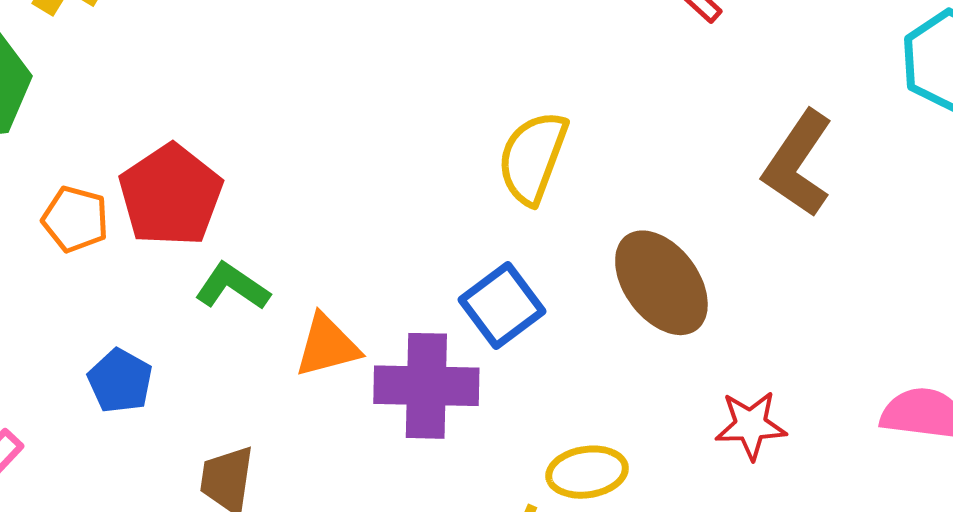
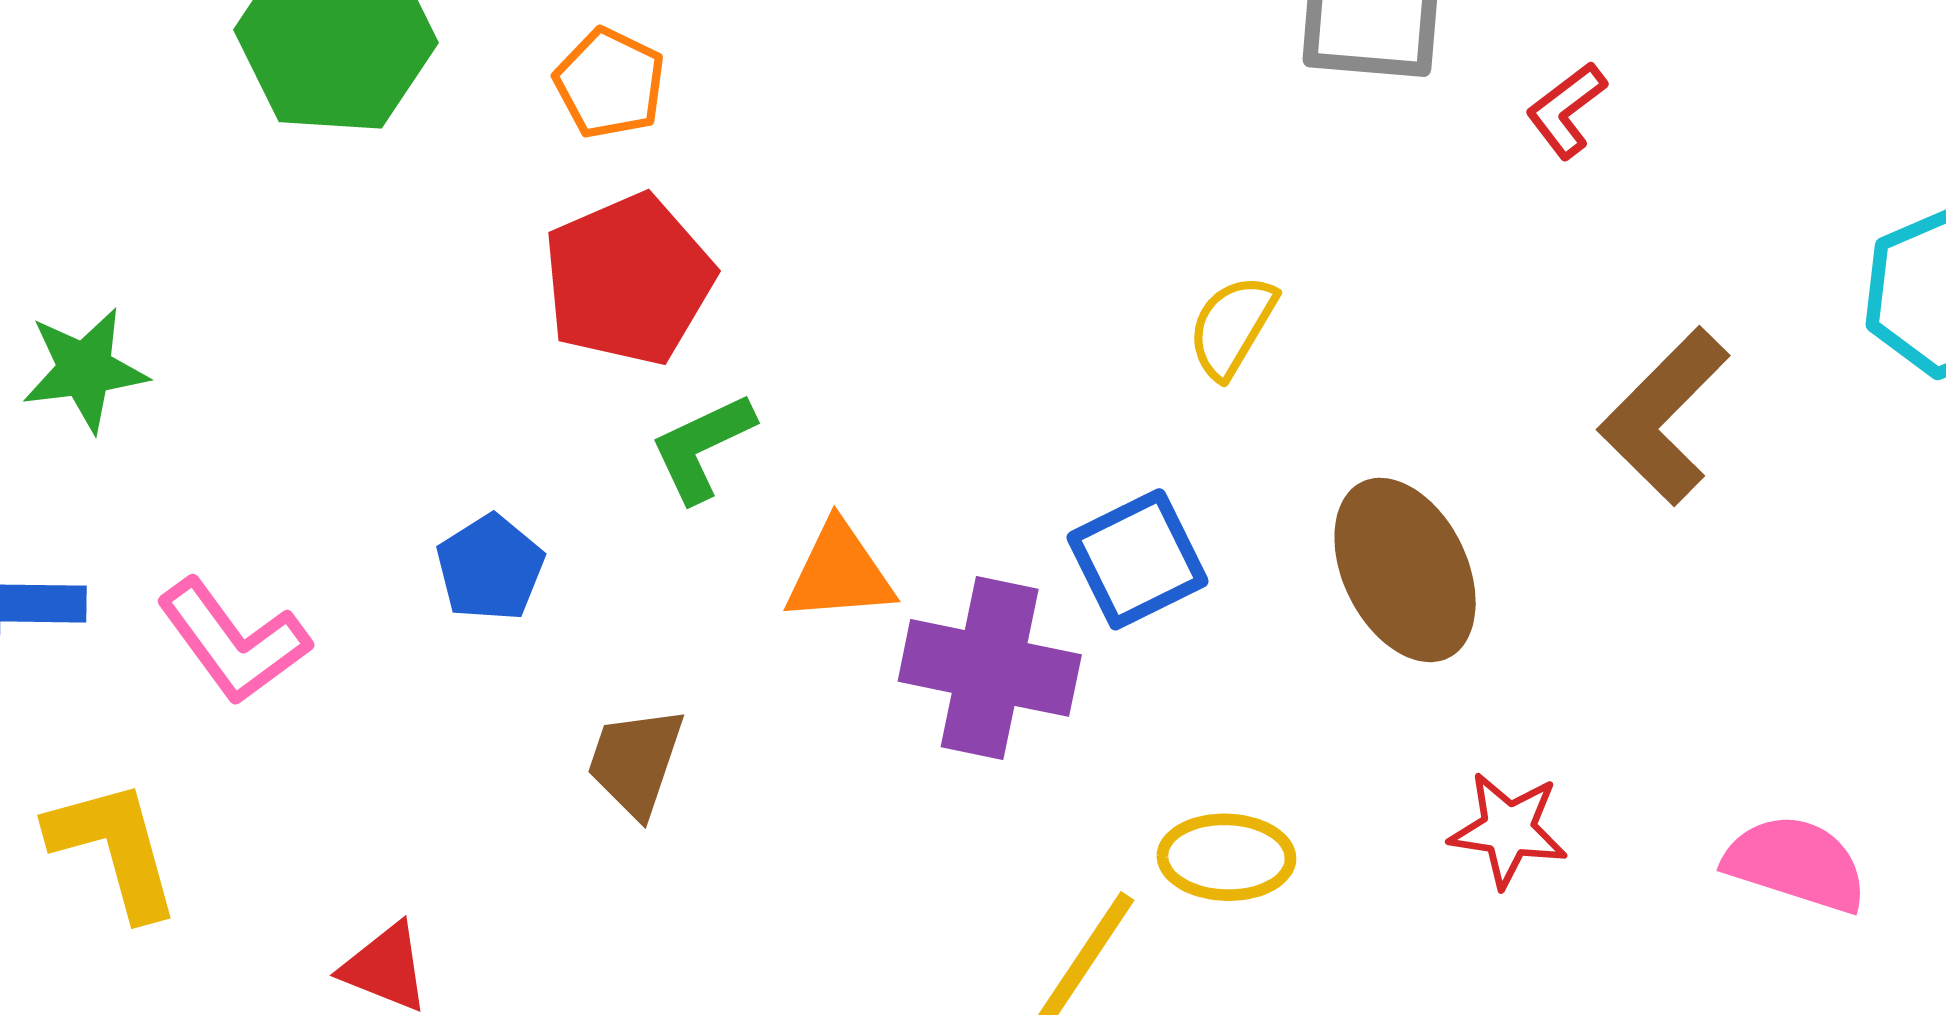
yellow semicircle: (533, 158) -> (1232, 326), size x0.7
orange pentagon: (75, 219) -> (610, 83), moved
green L-shape: (232, 286) -> (702, 447), turned -70

